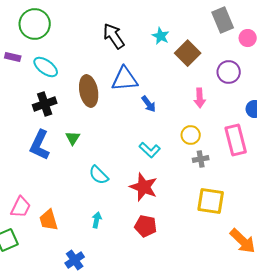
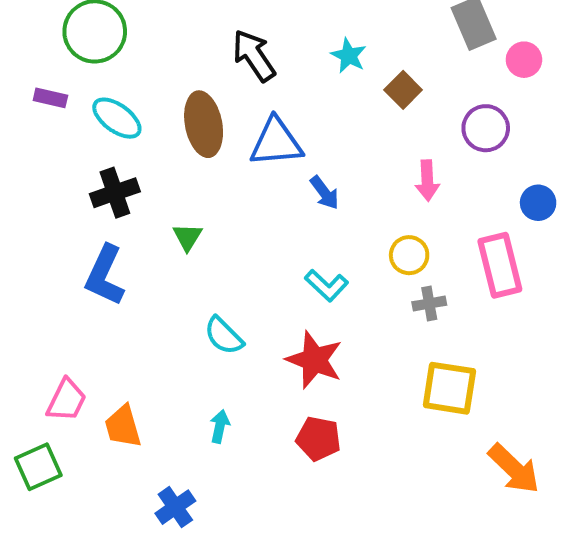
brown square: (188, 53) -> (403, 90), size x0.7
brown ellipse: (89, 91) -> (204, 124), moved
green triangle: (73, 138) -> (187, 237), moved

